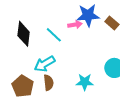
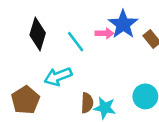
blue star: (88, 15) -> (123, 24), turned 30
brown semicircle: (49, 83) -> (87, 103), moved

